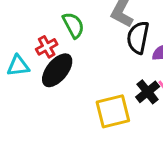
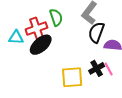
red cross: (47, 47) -> (36, 28), size x1.5

